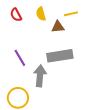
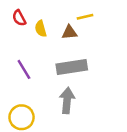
yellow semicircle: (41, 14) -> (41, 29), moved
gray arrow: (40, 76) -> (67, 101), moved

